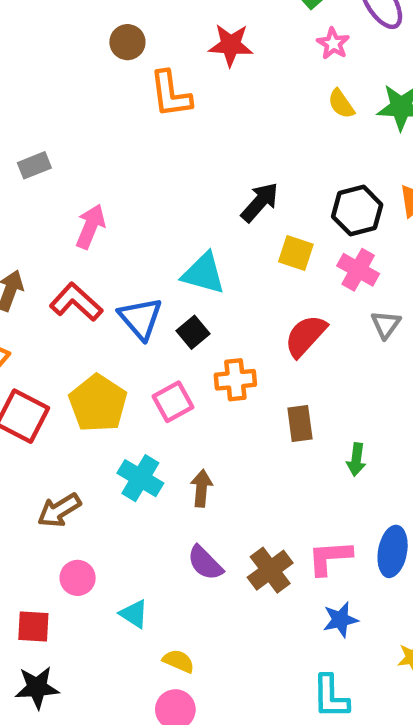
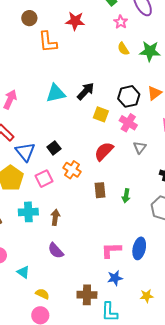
cyan triangle: (204, 273) -> (56, 93), moved, turned -30
blue triangle: (140, 318) -> (25, 152), moved
orange cross: (235, 380) -> (72, 170), turned 36
green arrow: (356, 459) -> (126, 196), moved
cyan cross: (140, 478) -> (28, 212), turned -36
brown cross: (270, 570) -> (87, 295), moved, turned 36

